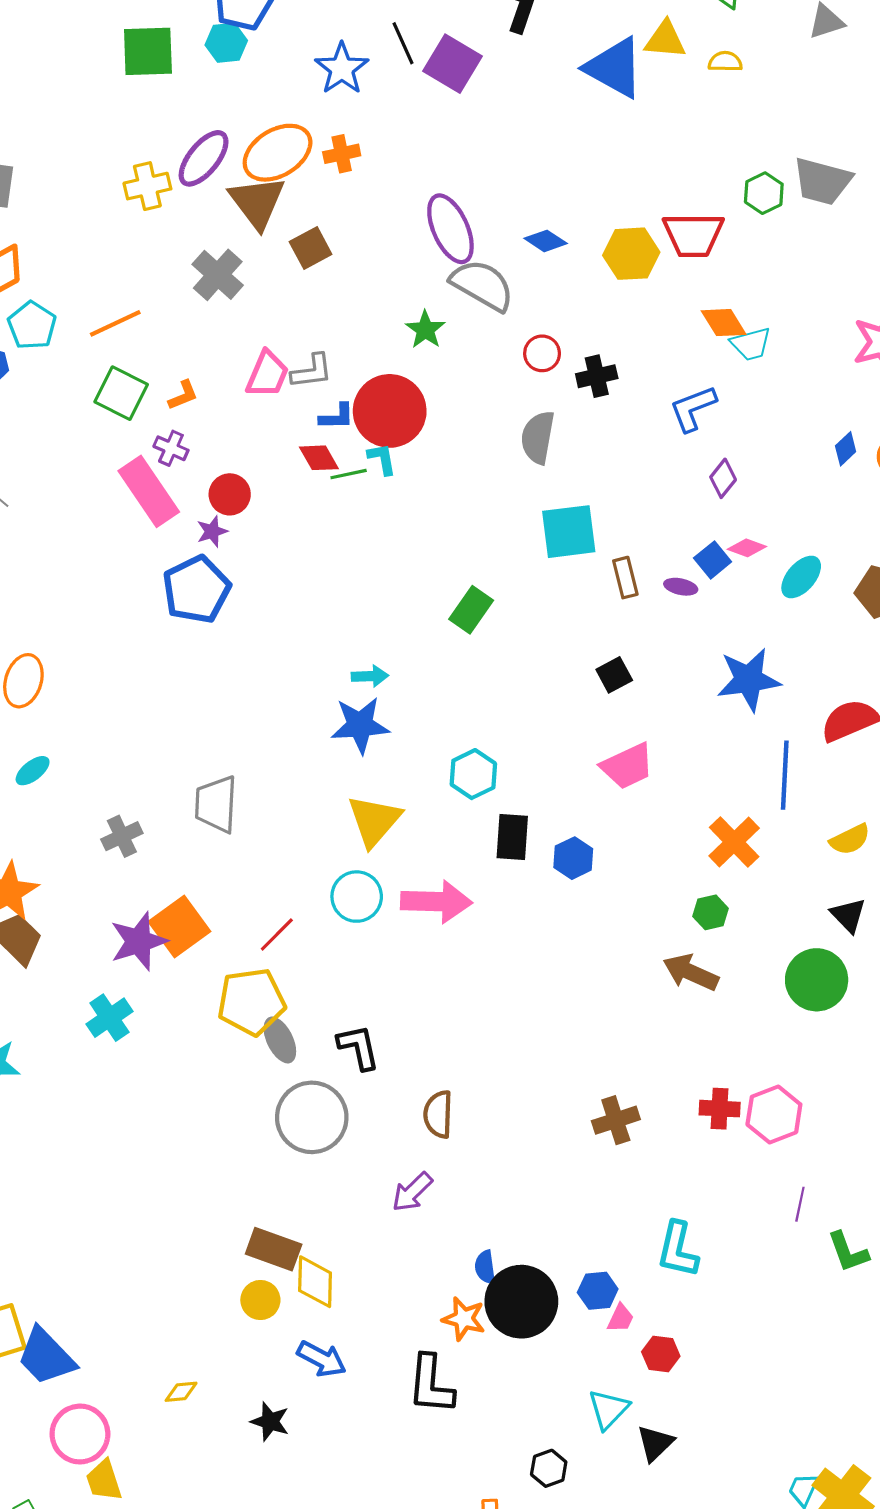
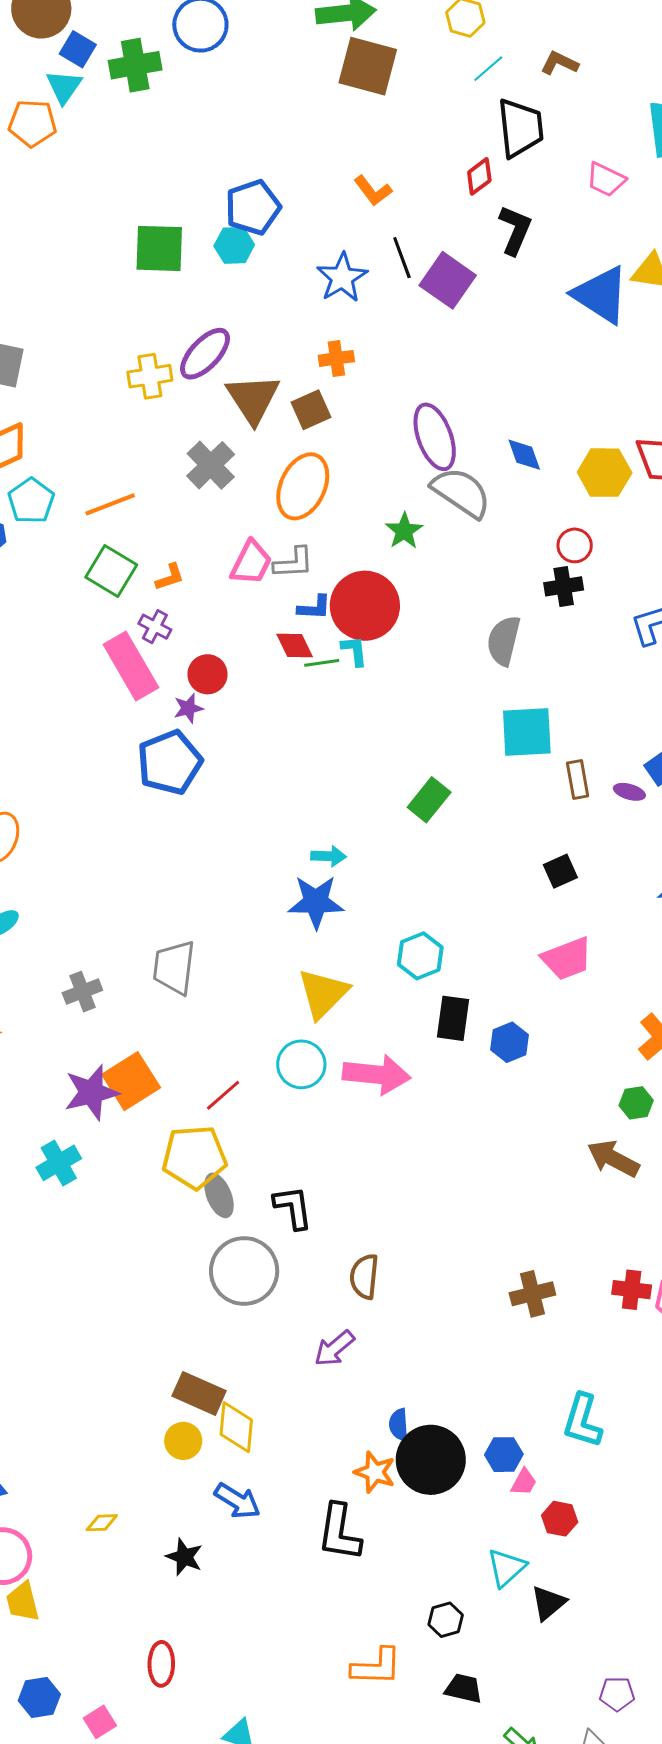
orange ellipse: (278, 153) -> (303, 486), moved, turned -38
blue diamond: (546, 241) -> (524, 455), turned 33
brown square: (311, 248) -> (311, 410), moved
red circle: (542, 353) -> (575, 545), moved

